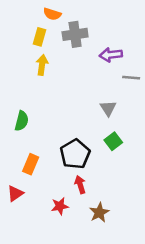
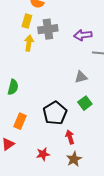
gray cross: (75, 34) -> (48, 29), moved
gray triangle: (108, 108) -> (81, 77), turned 48
red arrow: (80, 185) -> (70, 137), moved

